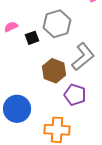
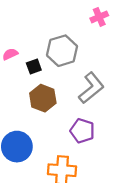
brown hexagon: (54, 71) -> (43, 98), moved

